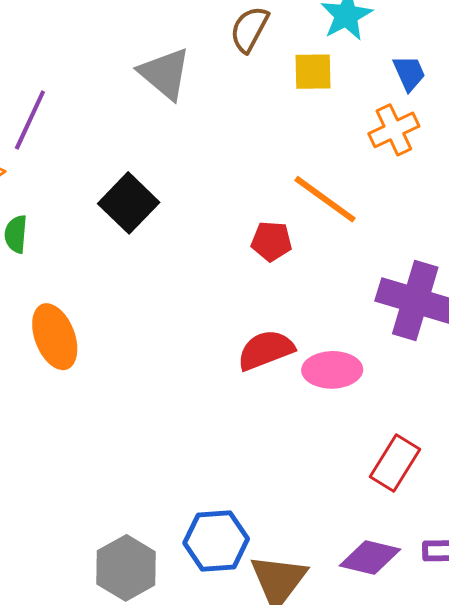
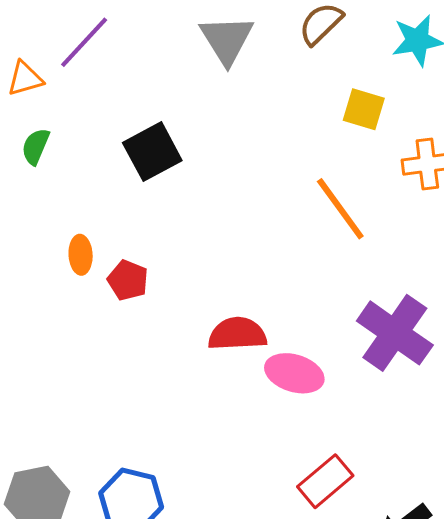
yellow square: (313, 72) -> (364, 109), moved
red pentagon: (271, 241) -> (128, 280), moved
orange ellipse: (55, 337) -> (81, 255), moved, size x0.6

